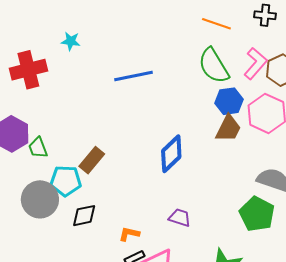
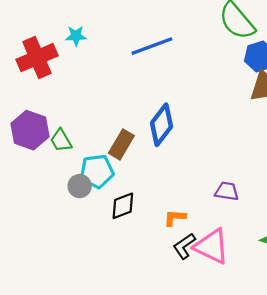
cyan star: (71, 41) -> (76, 36), moved
blue diamond: (171, 154) -> (162, 125), moved
gray circle: (40, 199) -> (80, 186), moved, size x0.6

